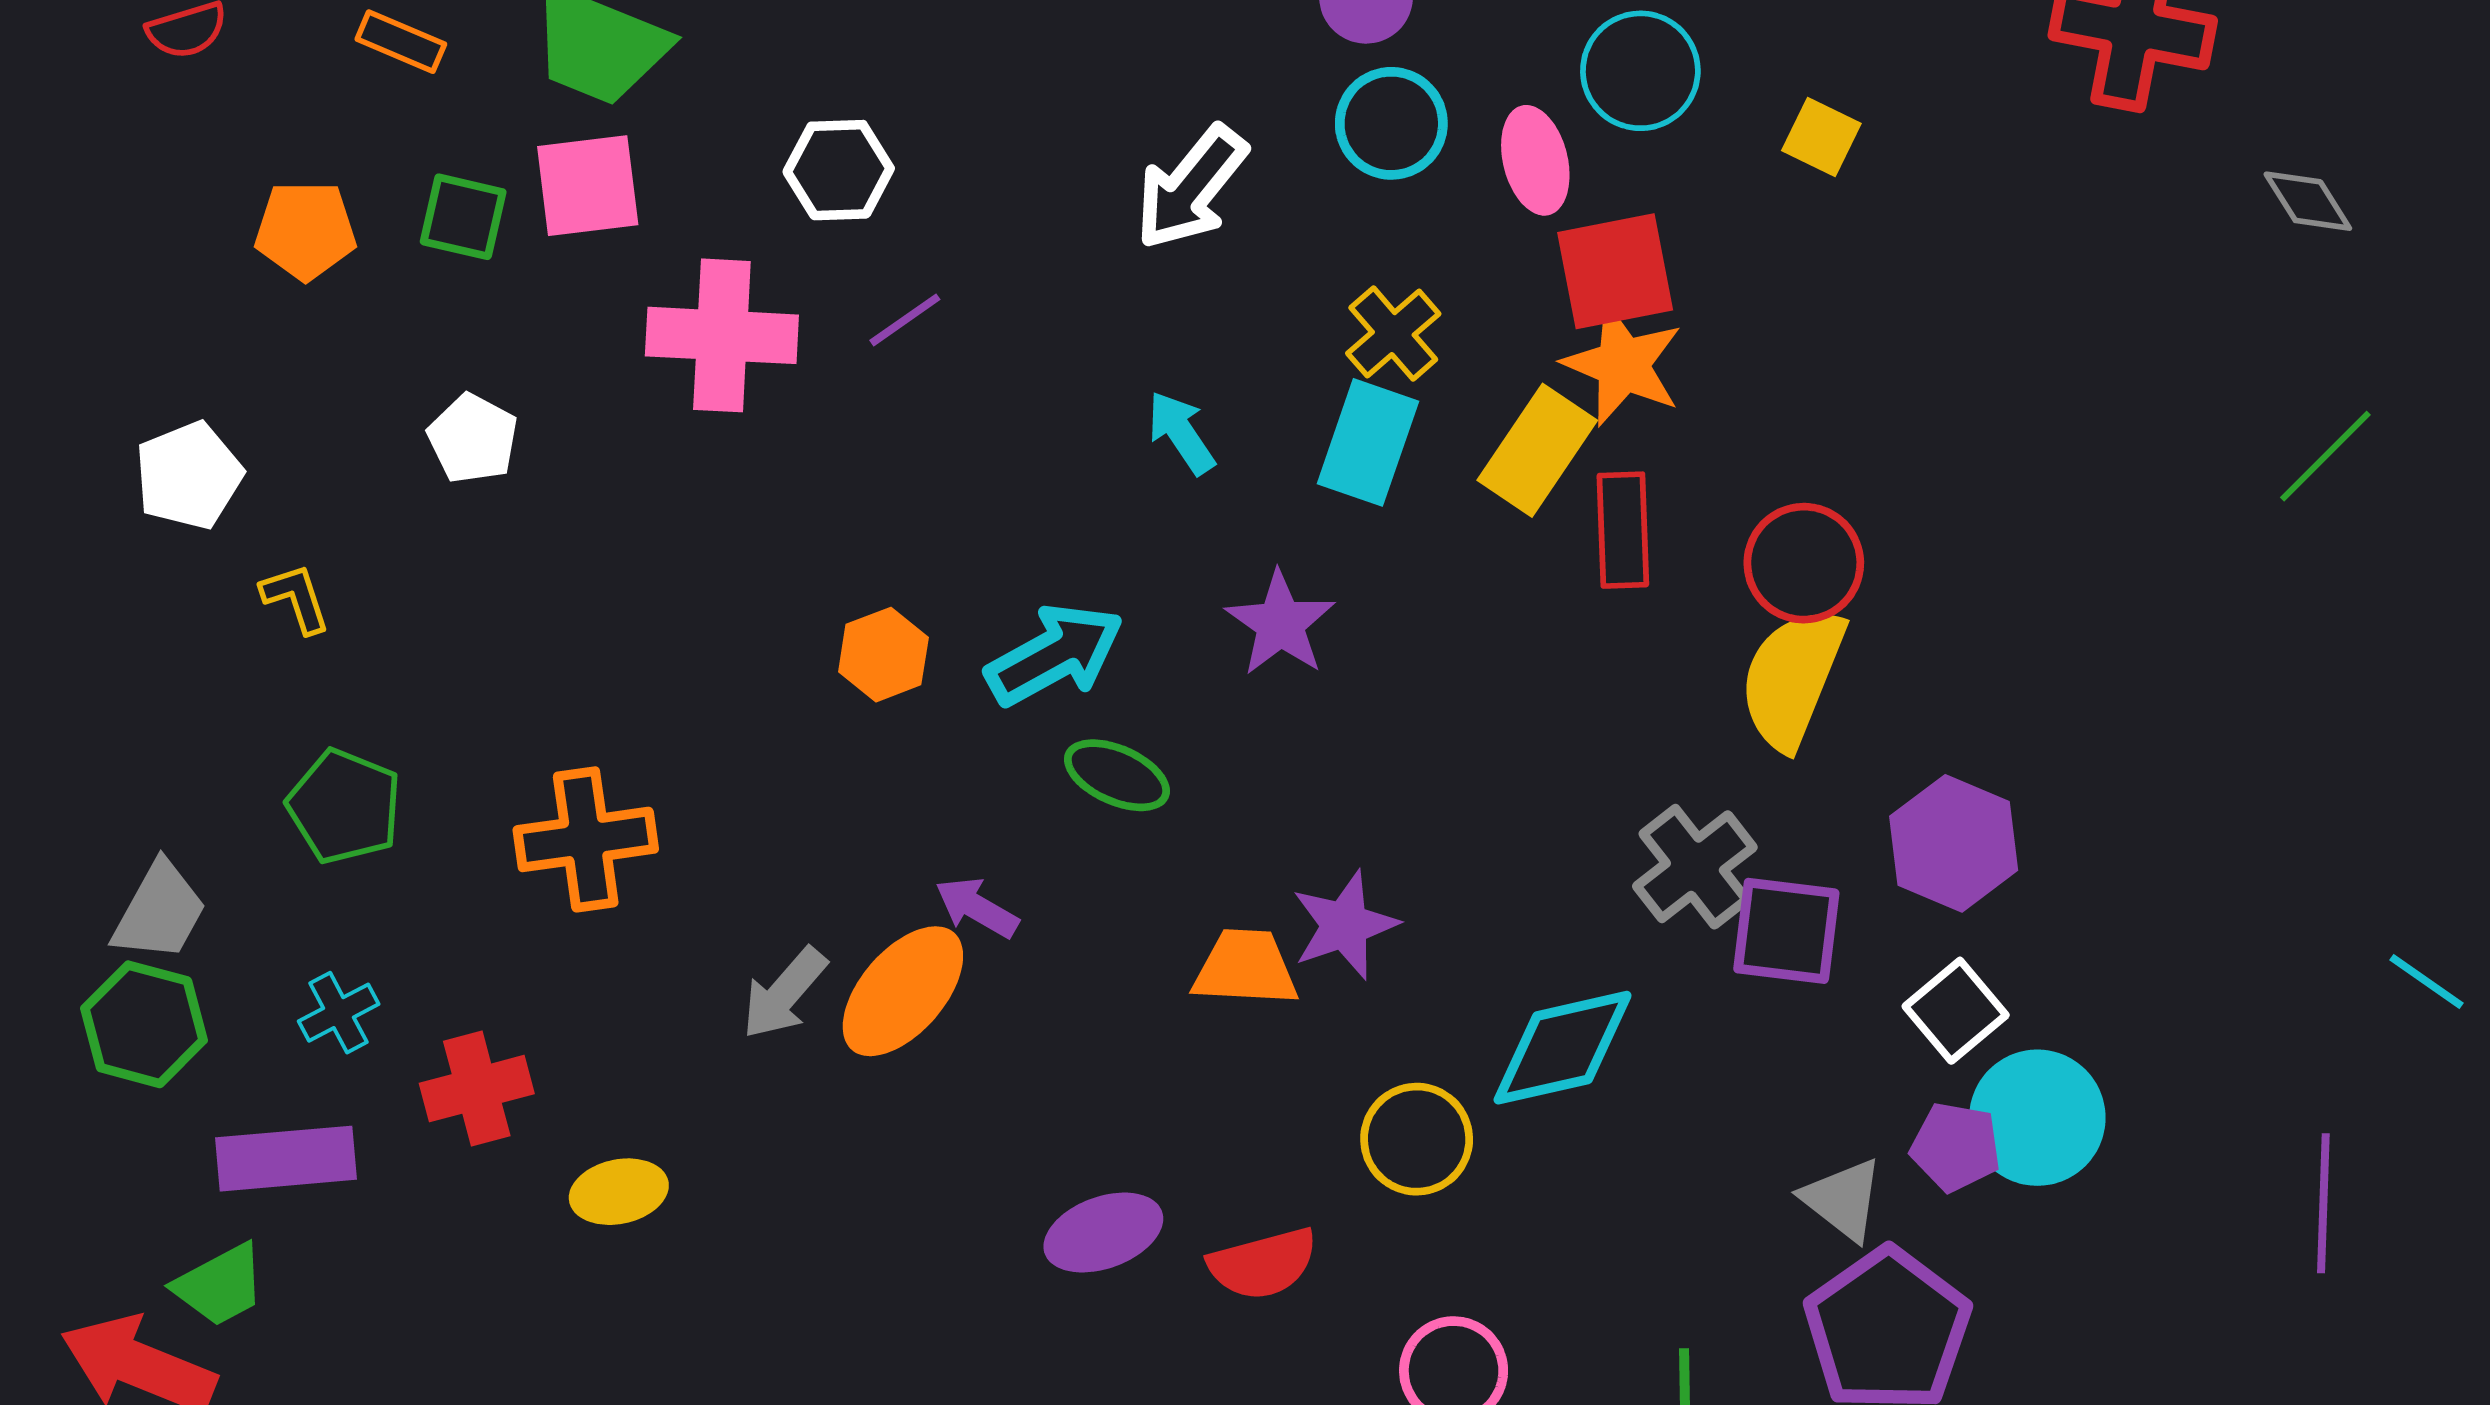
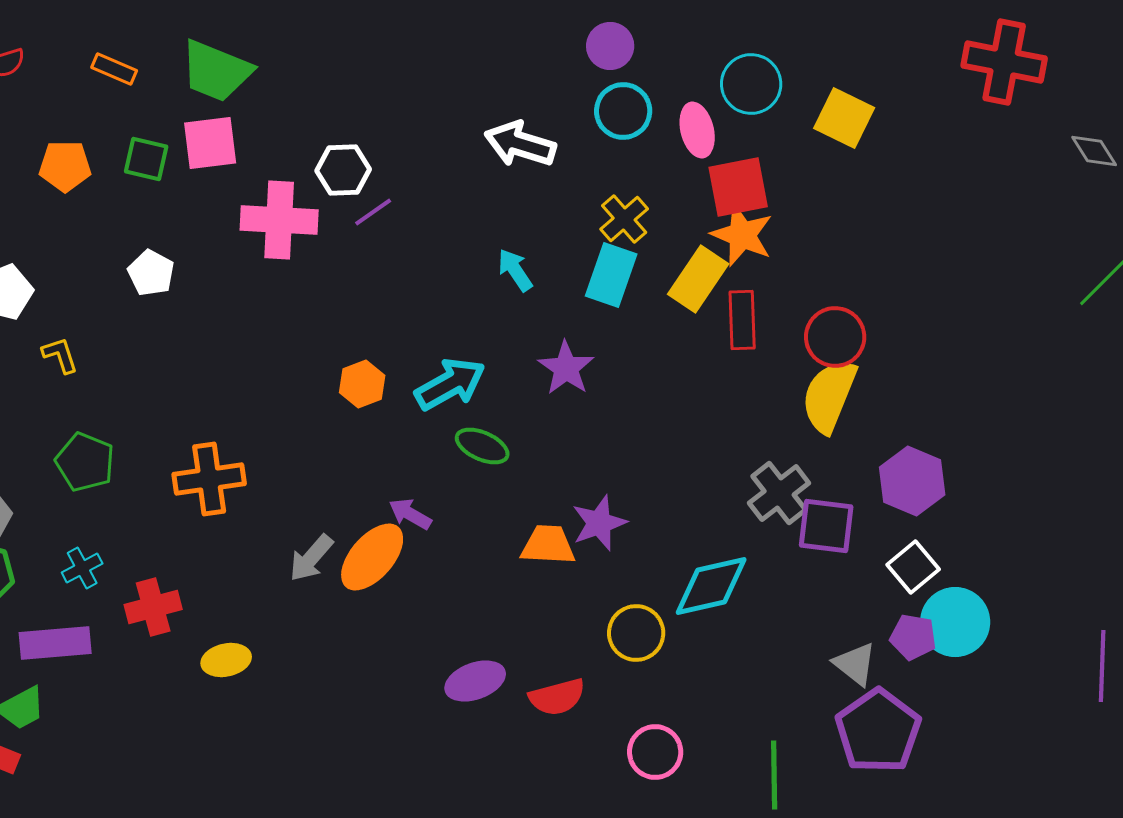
yellow square: (1821, 137) -> (844, 118), size x1.5
white hexagon: (839, 170) -> (343, 170), moved
white arrow: (1191, 188) -> (520, 144), turned 68

